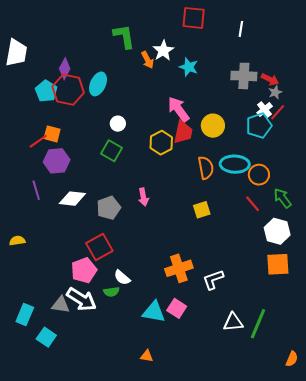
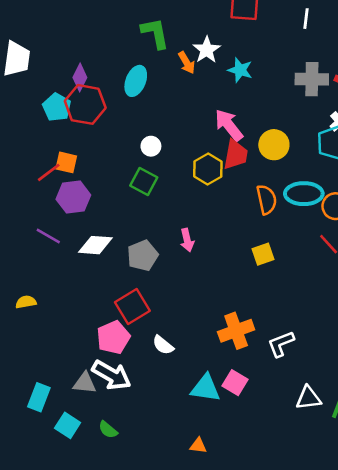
cyan ellipse: (98, 84) -> (136, 81), moved
purple line: (36, 190) -> (48, 236), turned -42
green semicircle: (111, 292) -> (108, 430), moved, turned 49

